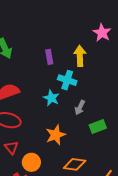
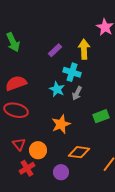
purple rectangle: (49, 57) -> (55, 50), turned 56
gray arrow: (80, 107) -> (77, 93), moved
red triangle: (11, 148) -> (19, 144), moved

